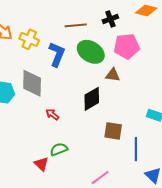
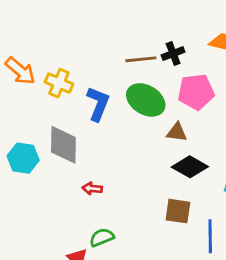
brown line: (76, 25) -> (141, 59), moved
black diamond: (92, 99) -> (190, 167), moved, turned 60
red arrow: (52, 114) -> (92, 189), turned -32

